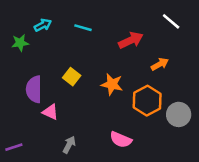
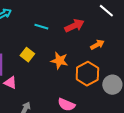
cyan line: (83, 28) -> (41, 27), moved

